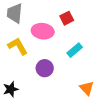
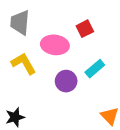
purple circle: (45, 68) -> (66, 81), moved

